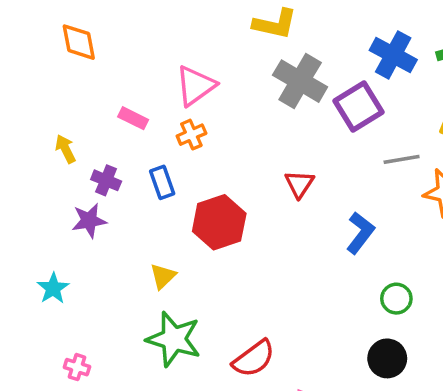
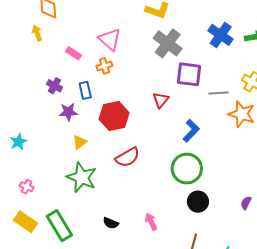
pink triangle: (195, 86) -> (110, 39), turned -50
purple square: (359, 106) -> (189, 74), moved, turned 32
yellow arrow: (65, 149) -> (37, 33), moved
purple star: (89, 221) -> (68, 112), moved
green circle: (396, 299) -> (187, 169), moved, size x1.8
red semicircle: (254, 359) -> (128, 157), moved

